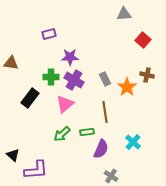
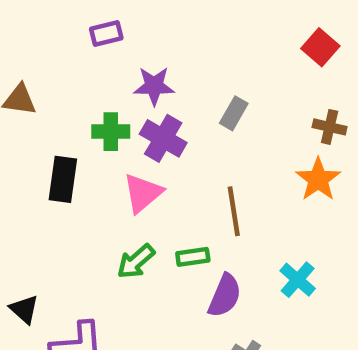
gray rectangle: (105, 79) -> (234, 113), moved, turned 56
orange star: (127, 87) -> (318, 179), moved
black rectangle: (30, 98) -> (63, 179), turned -30

